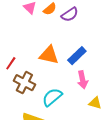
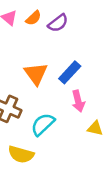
orange triangle: (49, 55) -> (36, 74), turned 45

